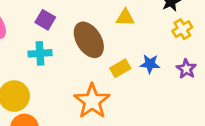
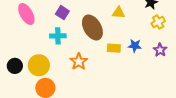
yellow rectangle: (120, 68) -> (114, 48), turned 32
orange star: (92, 101) -> (79, 62), moved, size x0.7

